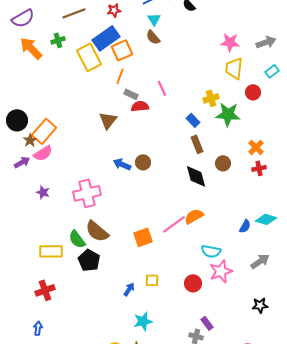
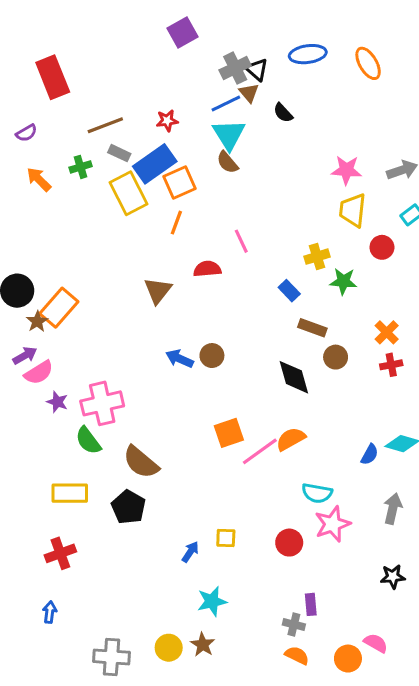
purple semicircle: (23, 18) -> (26, 133), size x0.6
cyan triangle: (154, 19) -> (229, 134), size x1.6
orange arrow: (31, 48) -> (39, 179), size x0.7
gray rectangle: (131, 94) -> (119, 153), moved
green star: (228, 114) -> (343, 281), size x0.7
brown rectangle: (197, 144) -> (312, 328), moved, turned -48
pink semicircle: (43, 153) -> (39, 373), moved
pink cross: (87, 193) -> (102, 403), moved
orange square: (143, 237) -> (229, 433), moved
green semicircle: (77, 239) -> (88, 441), moved
gray arrow: (260, 261) -> (393, 509), turned -42
purple rectangle: (207, 323) -> (311, 604), turned 32

